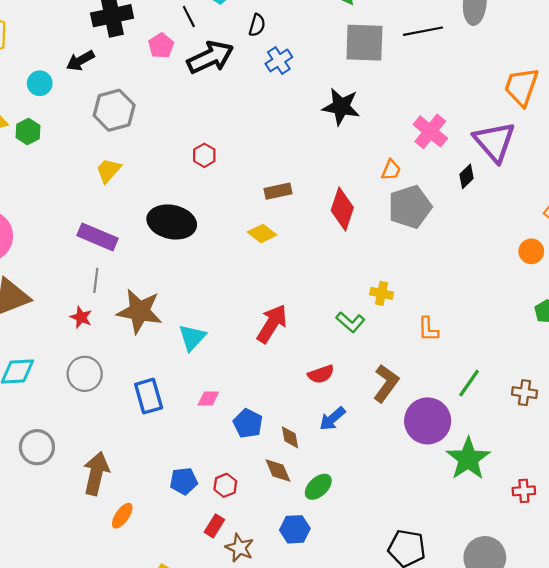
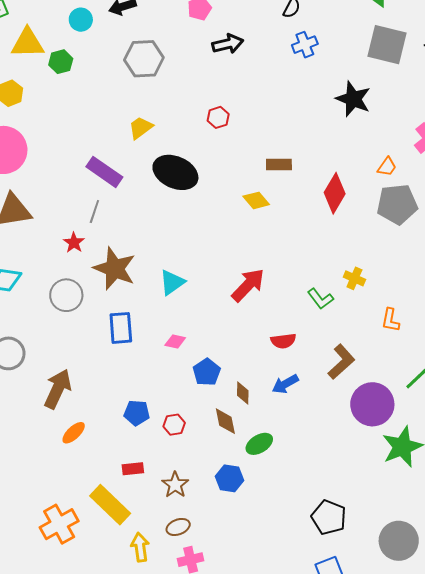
black arrow: (210, 57) -> (228, 44), moved, size x0.7
yellow trapezoid: (109, 170) -> (141, 128), moved
brown star: (139, 311) -> (115, 269), moved
red rectangle: (214, 526) -> (133, 469), moved, turned 40

